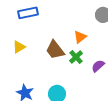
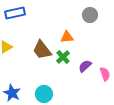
orange triangle: (80, 37) -> (67, 37), turned 32

